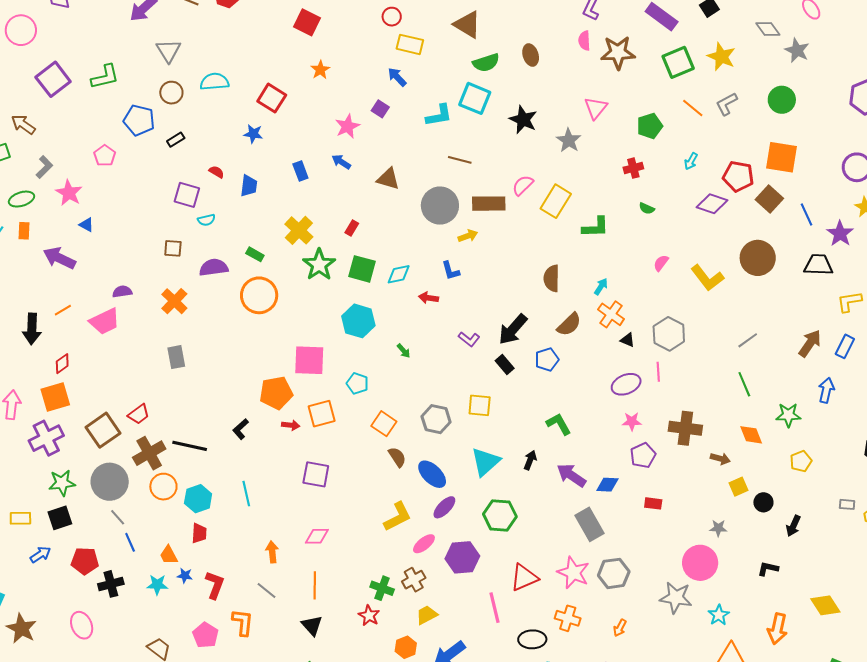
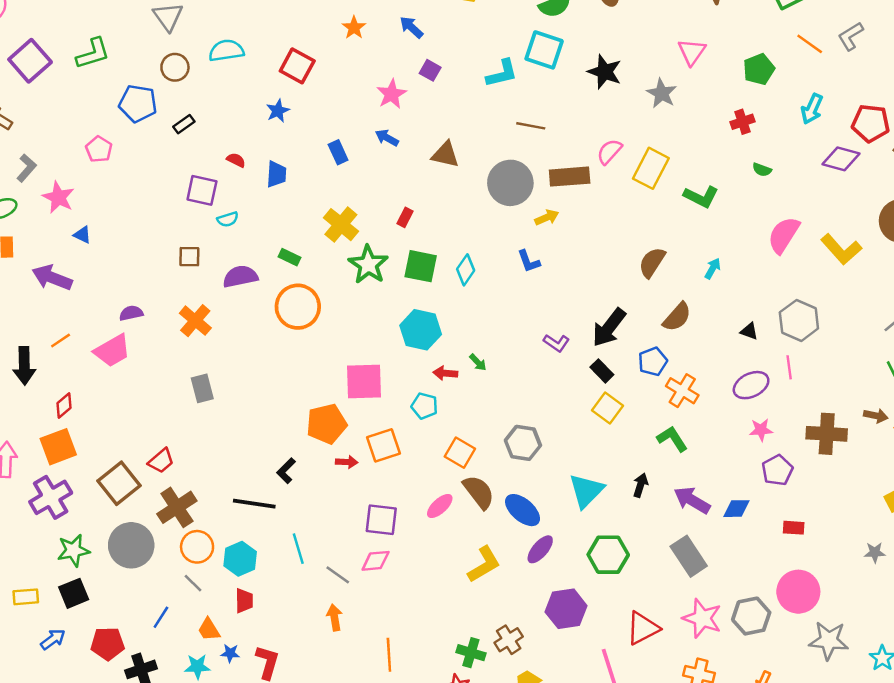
blue arrow: (397, 77) -> (411, 27), moved
blue star: (253, 134) -> (278, 111), turned -30
cyan arrow: (691, 161) -> (812, 109), size x1.4
green L-shape: (595, 227) -> (701, 197), turned 32
pink semicircle: (661, 263) -> (784, 235), size x1.8
cyan diamond: (399, 274) -> (466, 270), turned -40
brown semicircle: (552, 278) -> (652, 262), turned 36
red arrow: (428, 298) -> (445, 373), moved
orange cross: (611, 314) -> (682, 391), moved
yellow square: (480, 405) -> (608, 408), moved, turned 35
black line: (190, 446) -> (254, 504), moved
brown semicircle: (397, 457) -> (479, 492), size x1.4
brown arrow: (720, 459) -> (876, 416), moved
gray line: (118, 517) -> (193, 583), moved
gray rectangle: (589, 524) -> (689, 556), moved
pink diamond: (317, 536) -> (376, 561), moved
blue line: (130, 542) -> (161, 617), turned 60
pink ellipse: (424, 544) -> (440, 506), moved
pink circle: (700, 563) -> (798, 592), moved
gray line: (267, 591) -> (338, 575), moved

